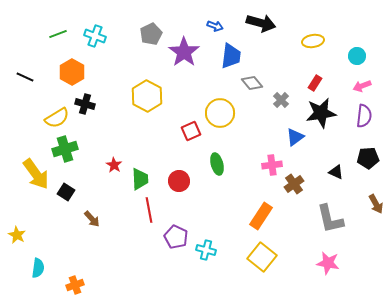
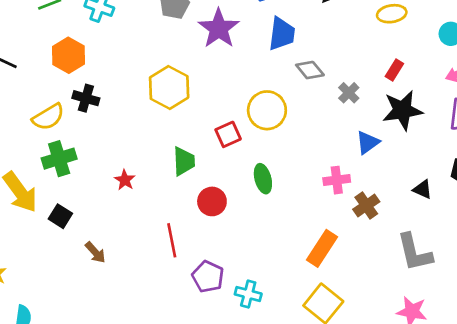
green trapezoid: (140, 179) -> (184, 161), moved

